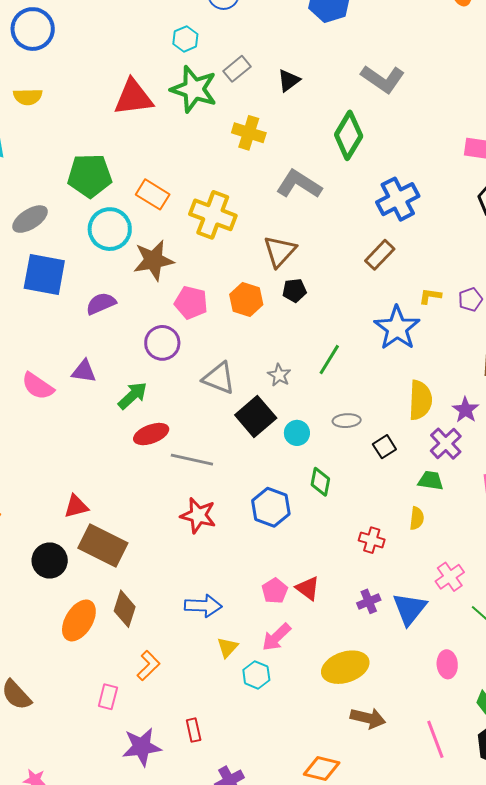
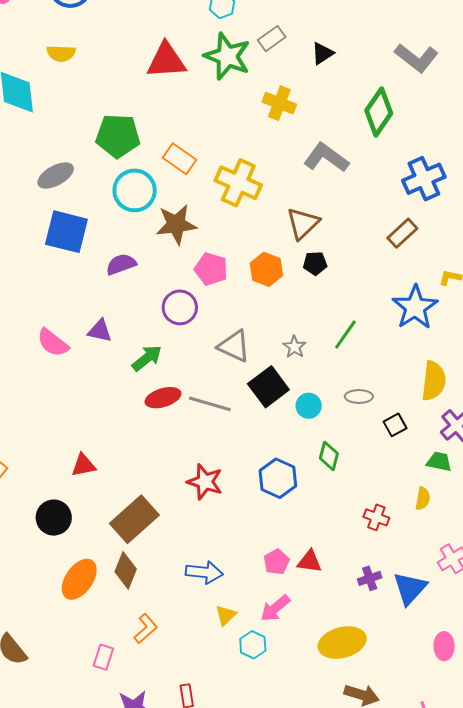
gray line: (192, 460) -> (210, 404), moved
brown rectangle: (103, 546) -> (134, 519), moved, turned -72
red triangle: (308, 588) -> (310, 561), turned -32

